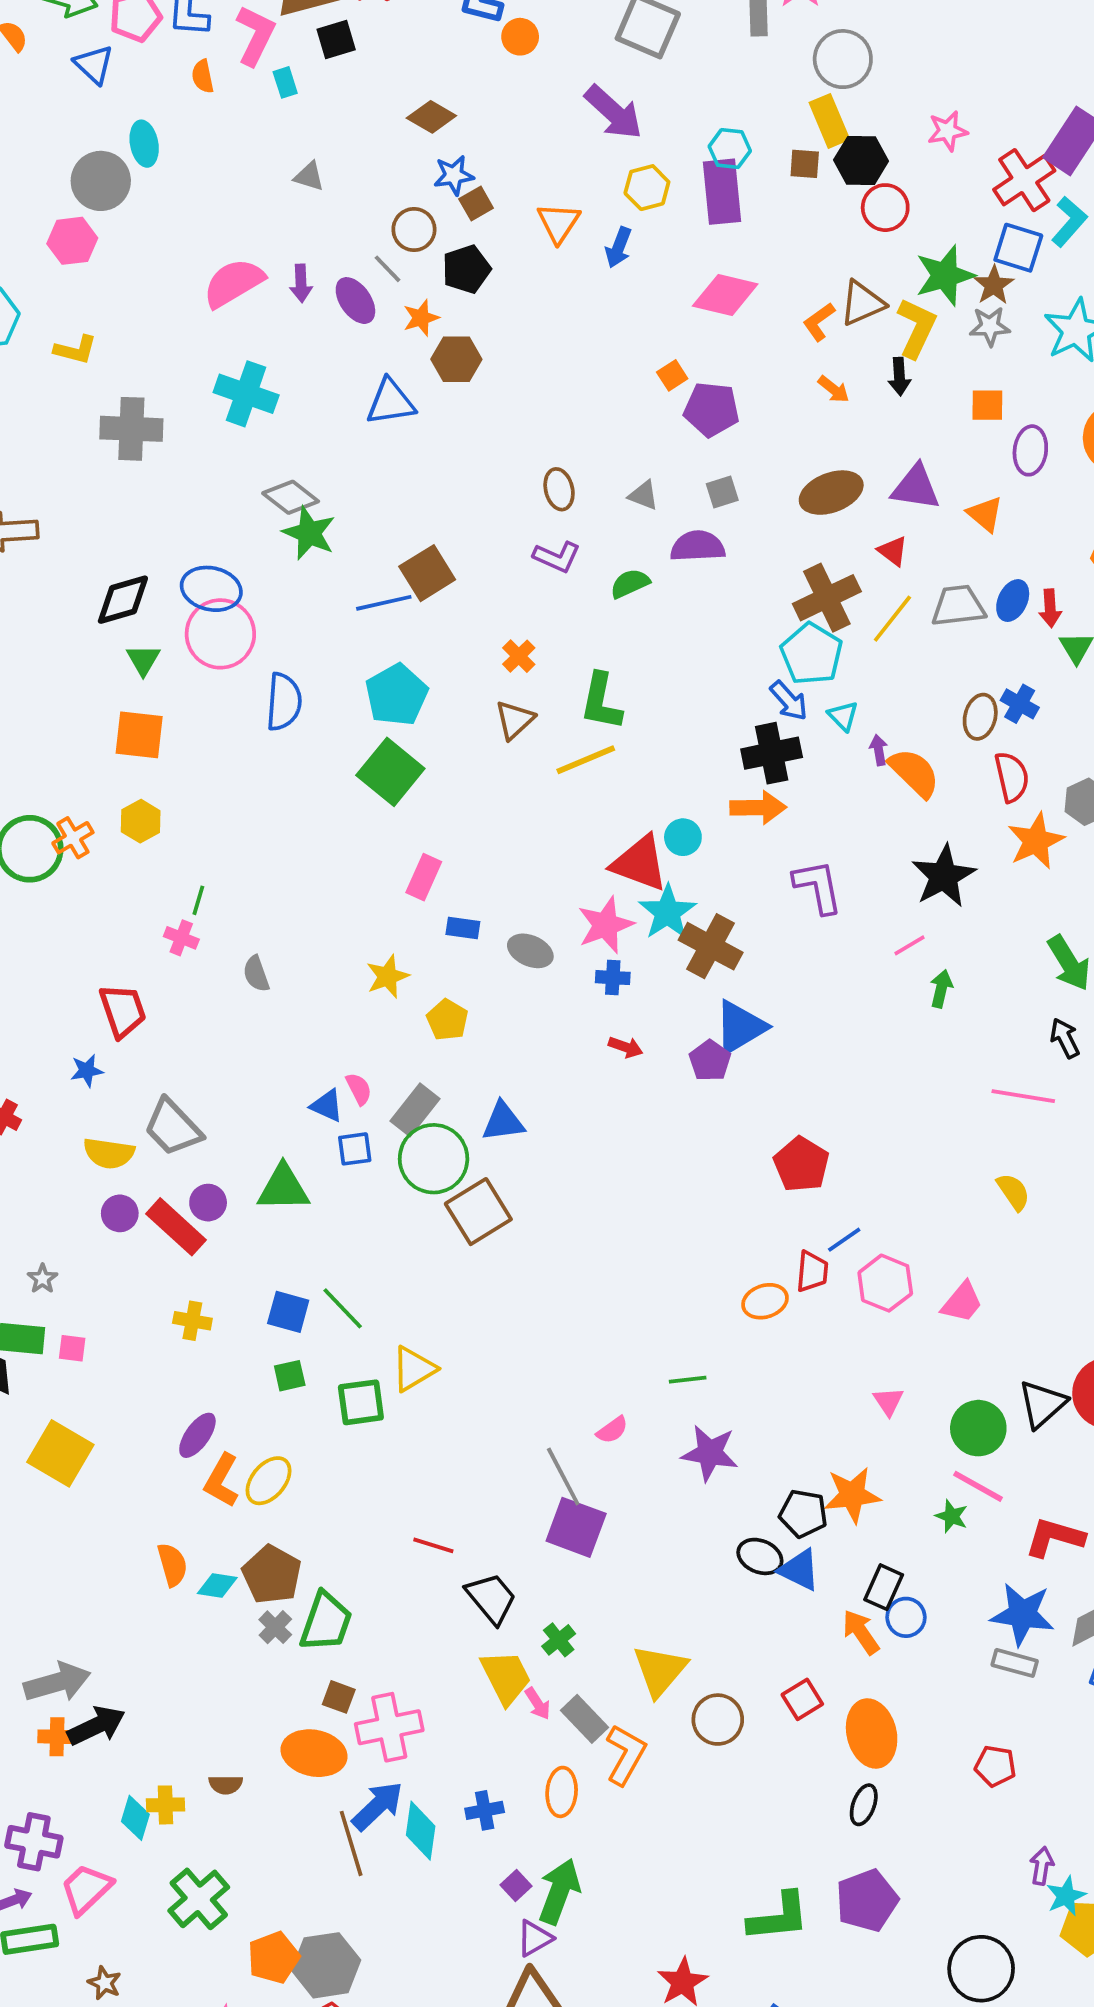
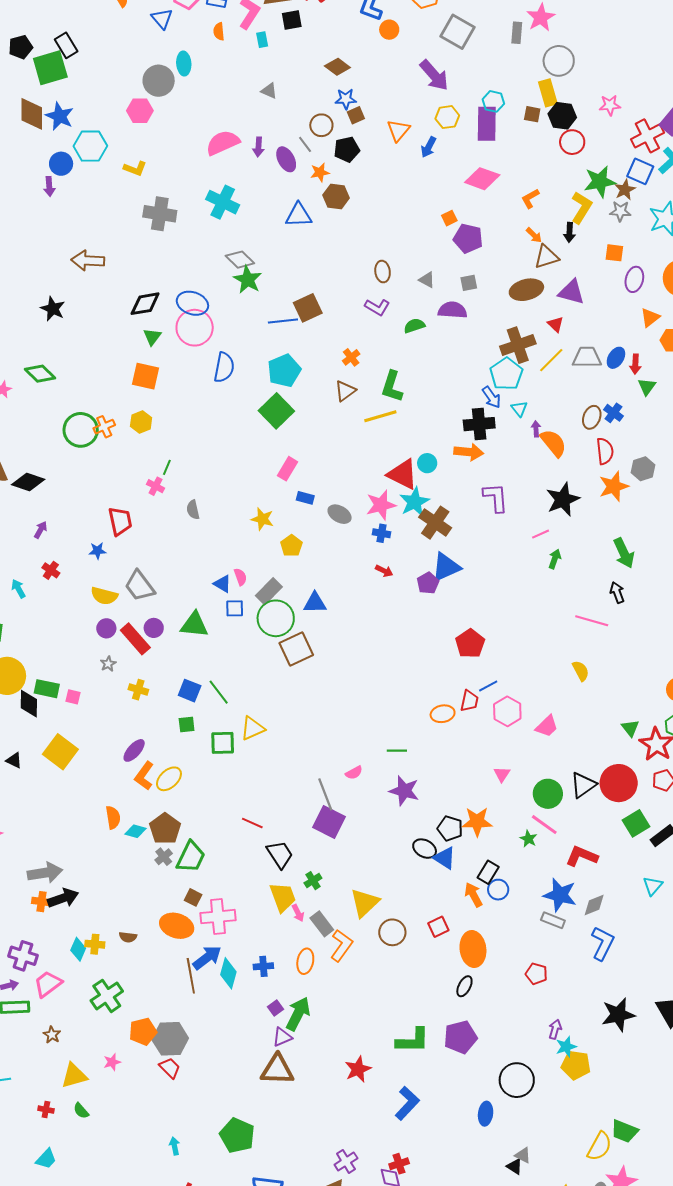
brown triangle: (862, 303) -> (546, 257), moved
orange triangle: (985, 514) -> (650, 318), moved, turned 35
yellow star: (388, 976) -> (262, 519), turned 30
gray star: (42, 1279) -> (108, 664), moved

